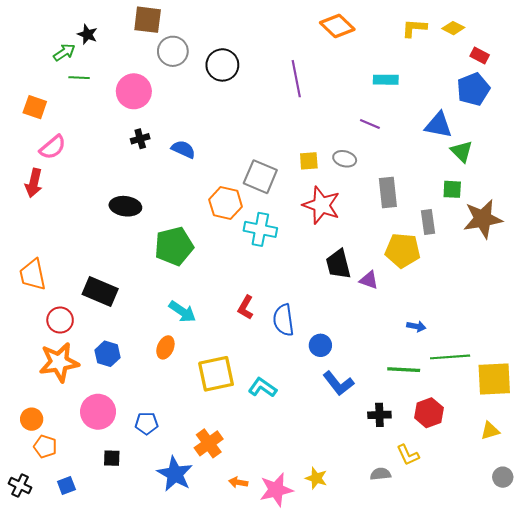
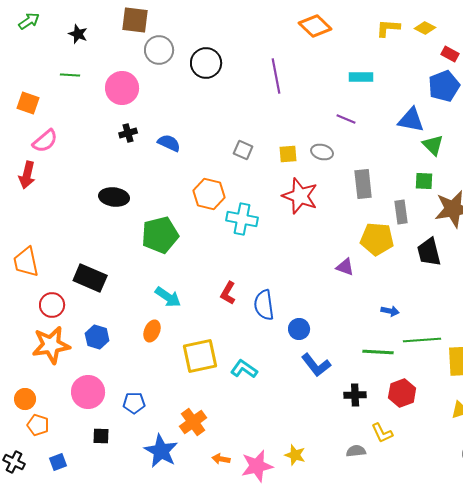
green arrow: (64, 52) -> (29, 21), moved
gray square: (260, 177) -> (243, 150), moved, size x0.6
black trapezoid: (338, 264) -> (429, 252), moved

